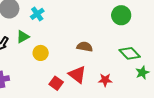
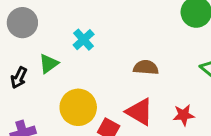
cyan cross: (37, 14) -> (84, 40), moved
yellow circle: (41, 53) -> (78, 107), moved, size x1.5

